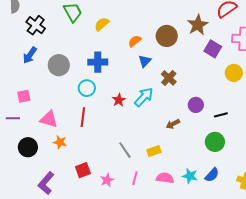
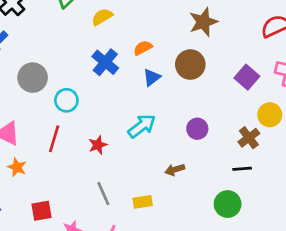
brown star: (198, 25) -> (203, 22), moved
brown circle: (167, 36) -> (190, 65), moved
blue cross: (98, 62) -> (105, 62), moved, turned 30
gray circle: (59, 65) -> (33, 78), moved
brown cross: (169, 78) -> (249, 138), moved
red star: (119, 100) -> (98, 145), moved
purple circle: (196, 105) -> (197, 129), moved

